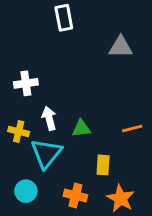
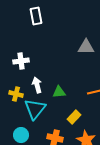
white rectangle: (64, 18) -> (36, 16), moved
gray triangle: (121, 47) -> (86, 47), moved
yellow rectangle: (103, 165) -> (74, 117), turned 40

